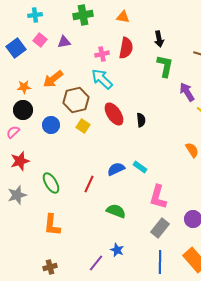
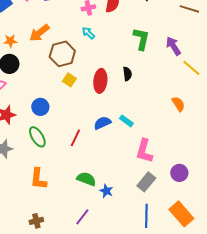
green L-shape: (165, 66) -> (141, 39), moved
cyan arrow: (102, 79) -> (88, 33), size x0.6
red ellipse: (114, 114) -> (100, 81), moved, turned 40
blue circle: (51, 125) -> (40, 107), moved
green semicircle: (116, 211) -> (86, 179), moved
blue star: (117, 250) -> (106, 191), moved

